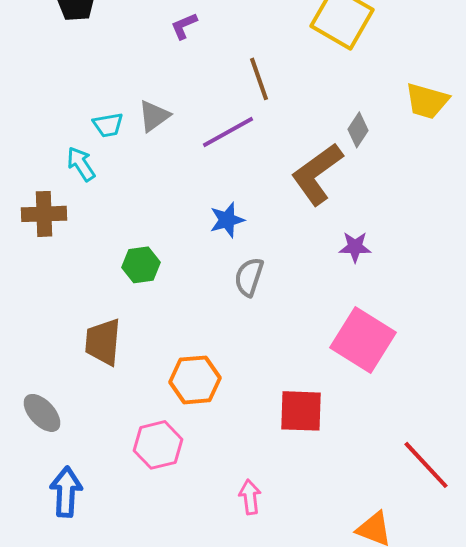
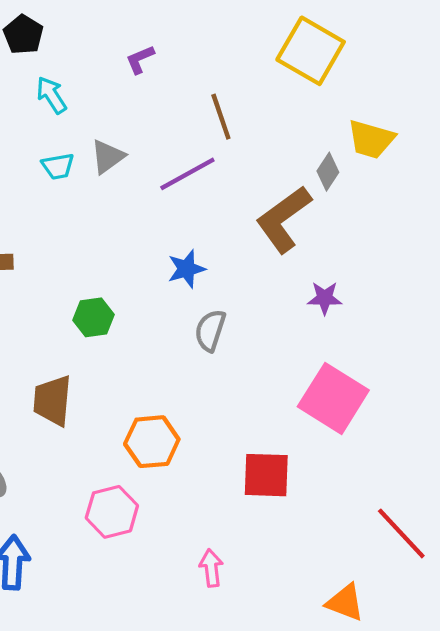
yellow trapezoid: (427, 101) -> (371, 139), moved
cyan arrow: (81, 164) -> (51, 95), moved

